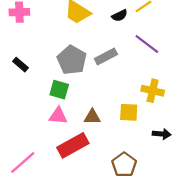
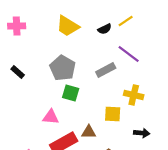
gray rectangle: (106, 57) -> (106, 70), moved
green square: (59, 90) -> (71, 93), moved
brown triangle: (92, 117) -> (89, 132), moved

